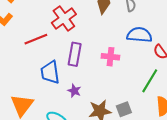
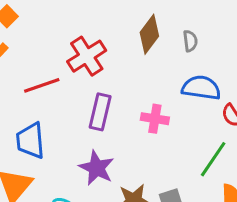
blue trapezoid: (50, 72) -> (30, 141), moved
purple star: (74, 91) -> (97, 168), size x1.6

